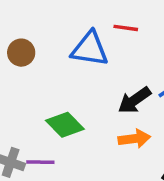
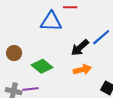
brown circle: (21, 53) -> (14, 53), moved

